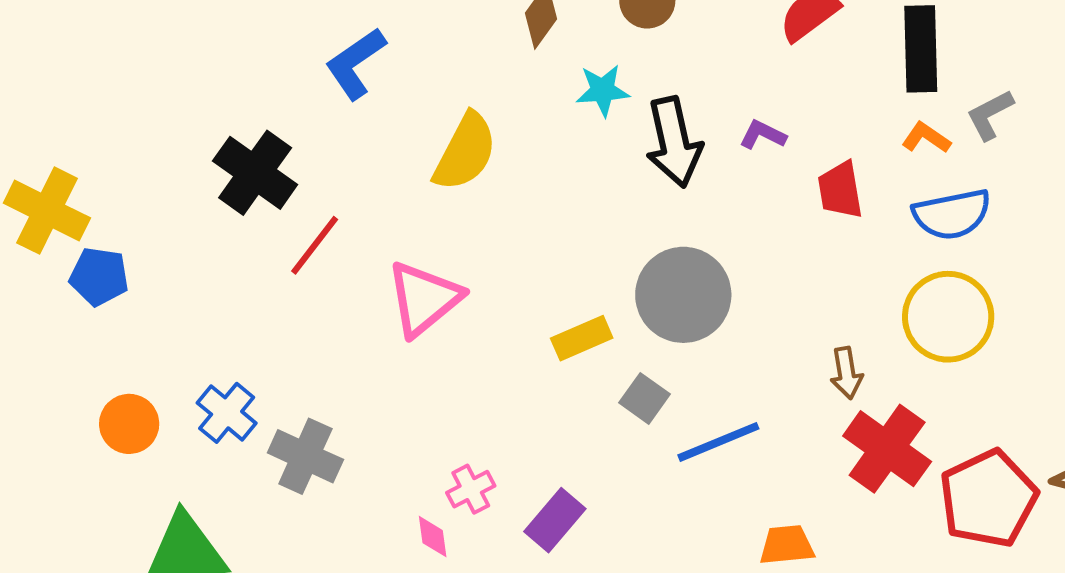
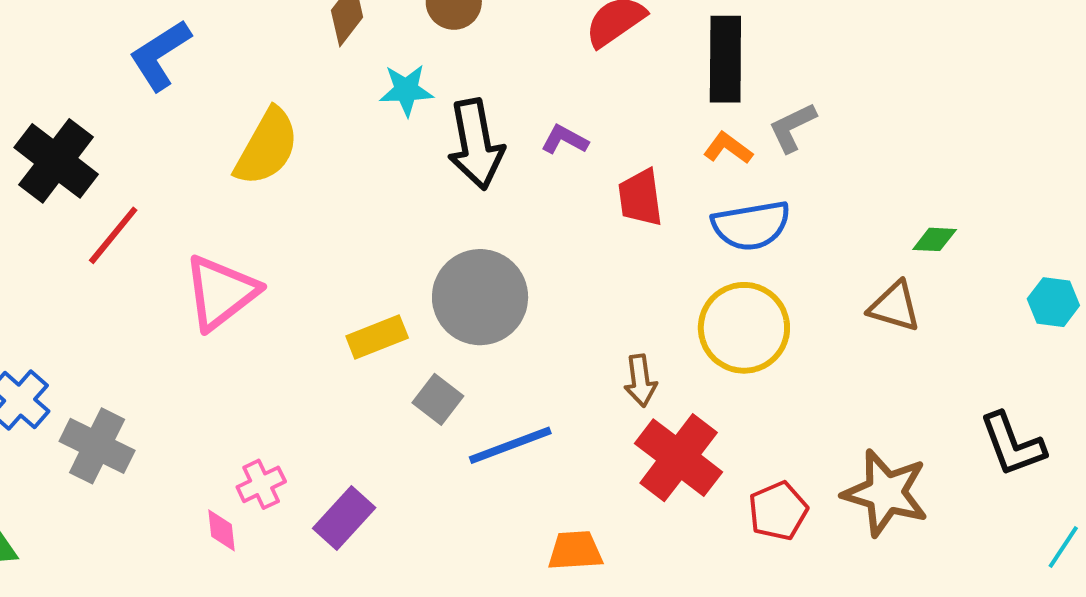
red pentagon: (988, 499) -> (778, 511), size x0.6

